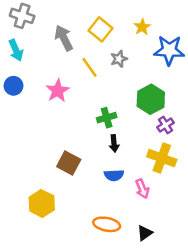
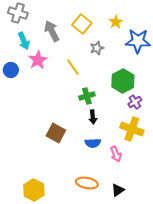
cyan arrow: (16, 50) -> (24, 41), moved
yellow line: (89, 67) -> (73, 67), moved
pink star: (58, 91) -> (38, 60), moved
yellow hexagon: (42, 203) -> (34, 190), moved

